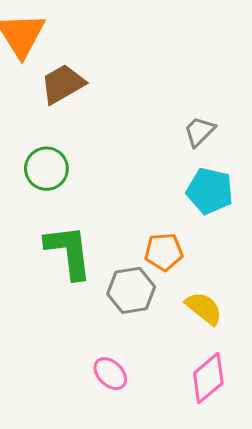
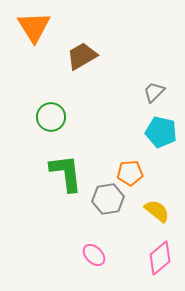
brown trapezoid: (63, 84) -> (82, 56), moved

